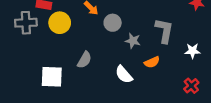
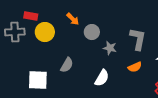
orange semicircle: (152, 62) -> (135, 67), moved
white semicircle: (124, 74) -> (102, 78), turned -108

